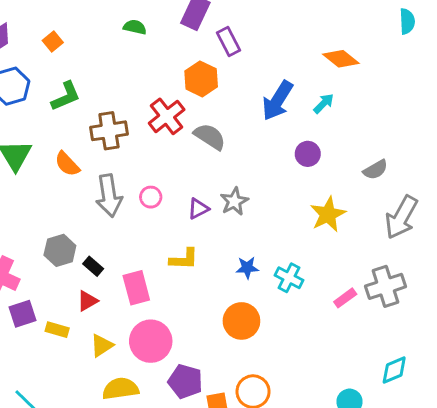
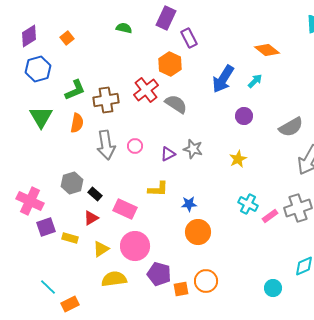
green L-shape: (66, 96) -> (75, 90), moved
orange semicircle: (67, 164) -> (77, 123), turned -126
gray semicircle: (375, 170) -> (291, 127), size x1.4
gray star: (234, 201) -> (193, 149), turned -30
yellow star: (328, 214) -> (238, 159), moved, size x0.7
blue star: (247, 268) -> (189, 204), moved
cyan cross: (289, 278) -> (248, 204), moved
pink rectangle: (136, 288) -> (125, 209), turned -50

